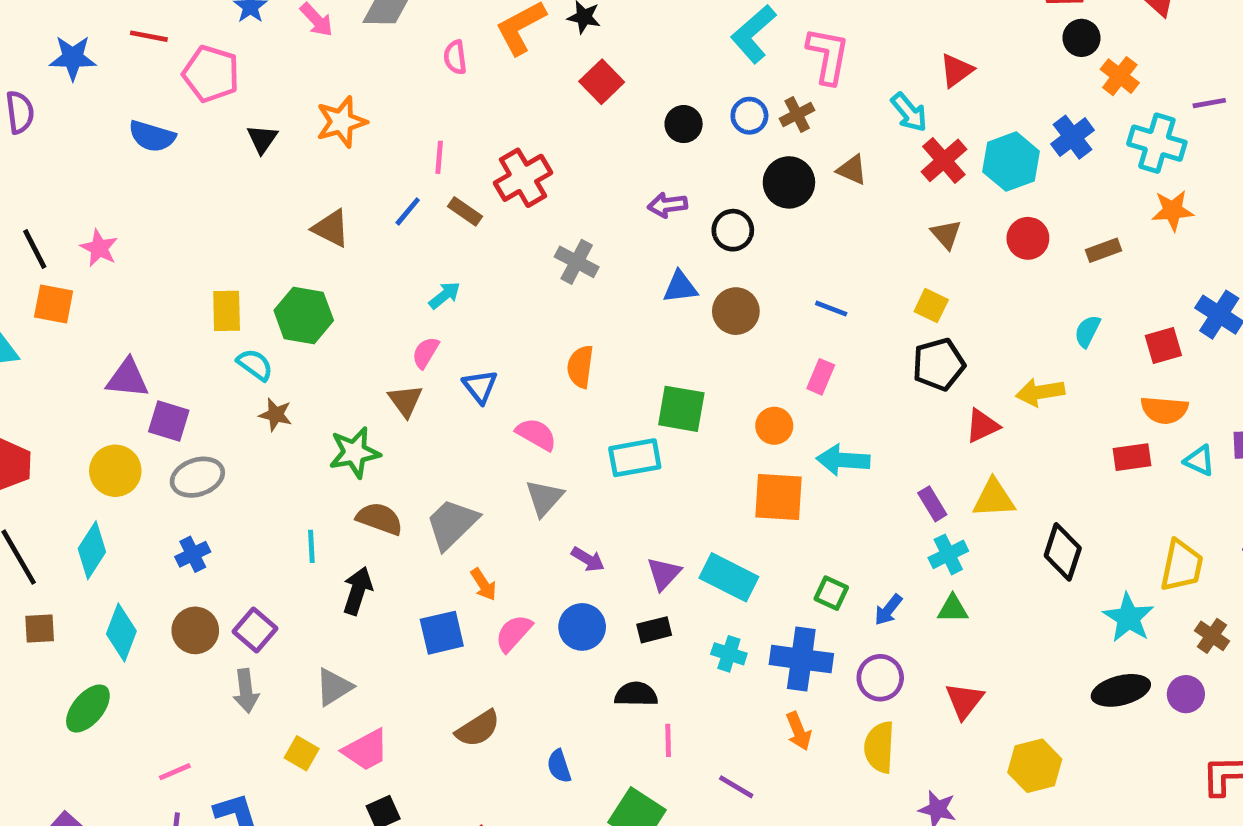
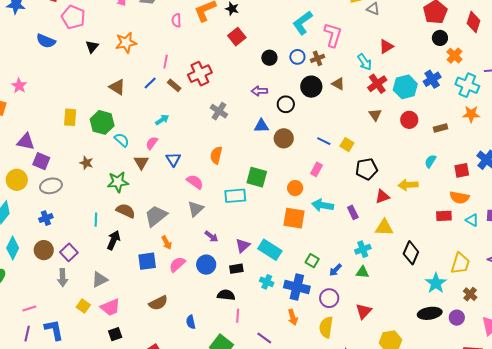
yellow square: (931, 306) -> (347, 145), moved
cyan semicircle: (255, 365) -> (122, 140), moved
purple rectangle: (932, 504) -> (353, 212), moved

